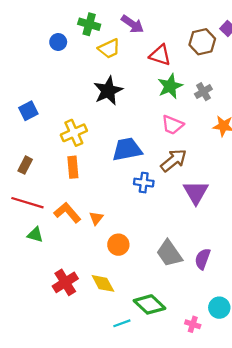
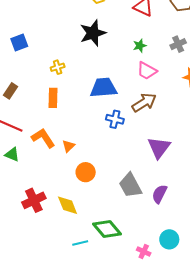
green star: (170, 86) -> (140, 46), moved, size x0.6
yellow cross: (74, 133) -> (58, 67), size x0.6
purple triangle: (196, 192) -> (159, 148), moved

